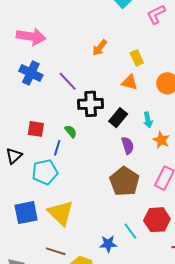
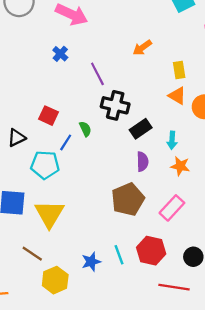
blue cross: (31, 73) -> (60, 54), size x0.6
orange triangle: (130, 82) -> (177, 96), moved
orange star: (161, 140) -> (180, 166), turned -30
blue star: (108, 244) -> (91, 262), turned -30

